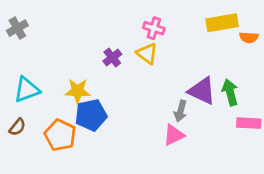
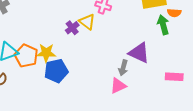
yellow triangle: (147, 53) -> (87, 22), moved
green arrow: (230, 92) -> (163, 25), moved
orange pentagon: (60, 135) -> (26, 56), moved

